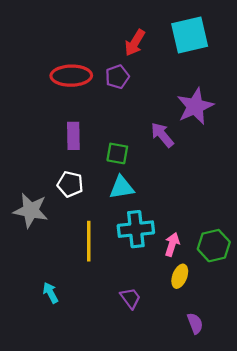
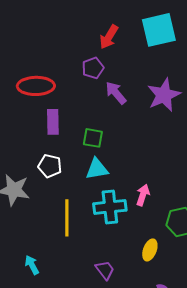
red ellipse: (71, 76) -> (36, 86), moved
purple arrow: (162, 135) -> (116, 93), moved
pink arrow: (172, 244) -> (143, 195), moved

